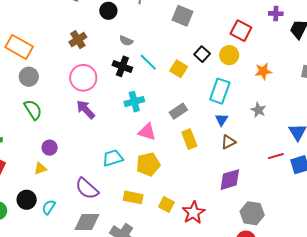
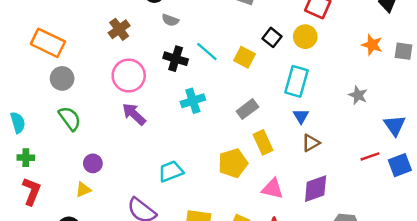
gray semicircle: (126, 41) -> (170, 20), moved
orange star: (263, 71) -> (372, 45), moved, turned 30
gray star: (258, 110) -> (358, 95), moved
pink triangle: (147, 132) -> (273, 189), moved
yellow pentagon: (148, 164) -> (233, 163), moved

